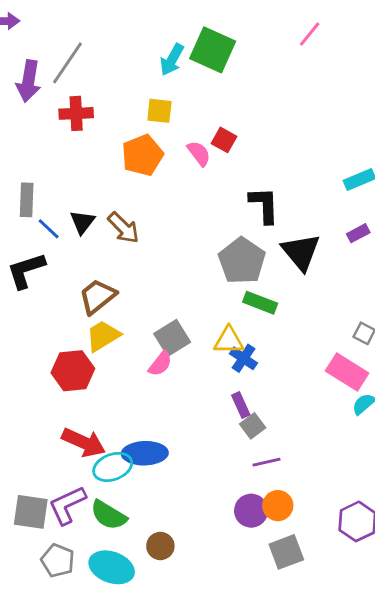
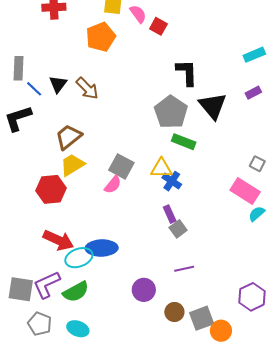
pink semicircle: (199, 153) -> (138, 14), moved
gray square: (172, 338) -> (121, 166), turned -30
purple line: (267, 462) -> (184, 269), moved
orange circle: (278, 506) -> (221, 331), moved
purple circle: (251, 511) -> (144, 290), moved
green semicircle: (109, 515) -> (76, 292), turned -60
brown circle: (160, 546) -> (174, 312), moved
cyan ellipse: (112, 567) -> (78, 329), size x0.7

